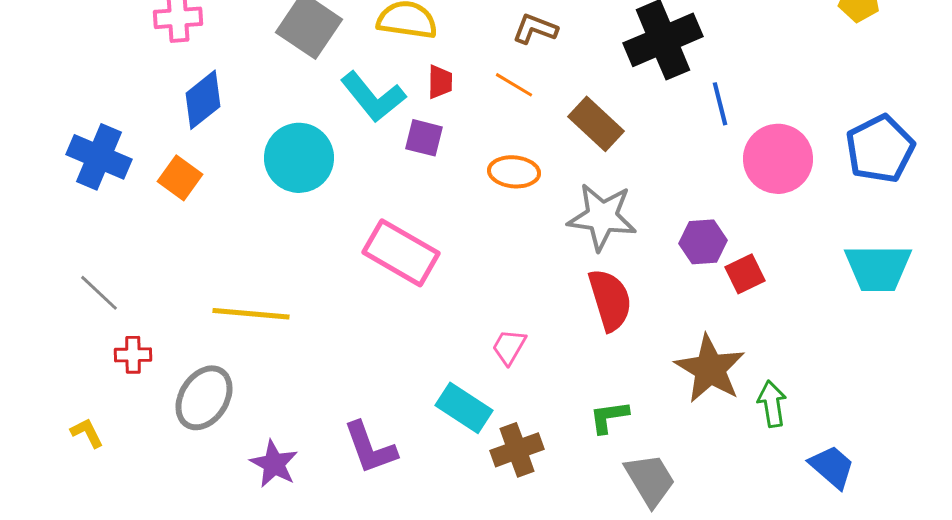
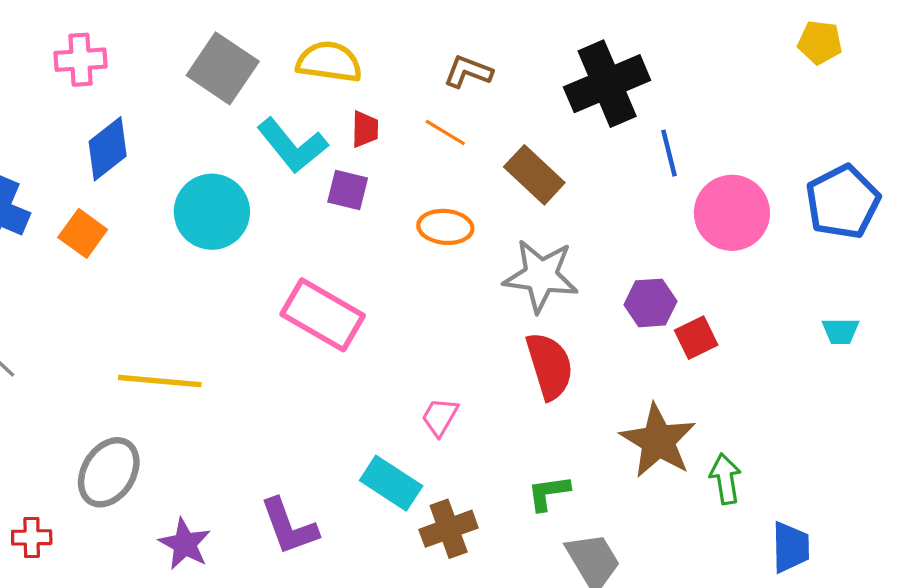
cyan trapezoid: (878, 268) -> (841, 331), size x0.5
red cross: (133, 355) -> (32, 537), moved
blue trapezoid: (832, 467) -> (791, 547), turned 48

